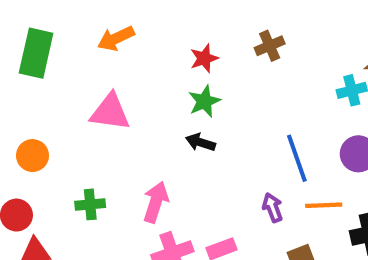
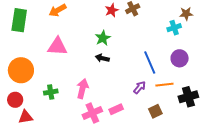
red star: (204, 58) -> (112, 10), moved
orange circle: (33, 156) -> (21, 70), size x1.6
purple arrow: (273, 208) -> (140, 87), turned 64

